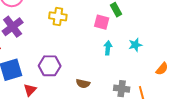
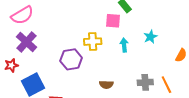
yellow cross: (58, 16) -> (93, 42), moved
purple hexagon: (50, 66) -> (71, 59), moved

